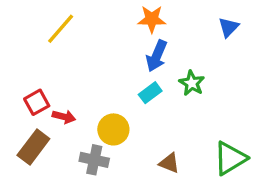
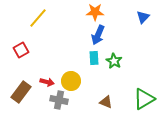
green star: (192, 83) -> (114, 61), moved
cyan rectangle: (150, 93) -> (94, 58), turned -56
red square: (37, 102) -> (21, 50), moved
red arrow: (64, 117) -> (47, 82), moved

